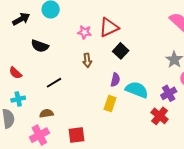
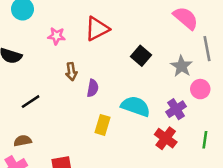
pink star: (85, 32) -> (56, 36), moved
black square: (121, 51) -> (141, 56), moved
purple semicircle: (115, 80) -> (93, 88), moved

